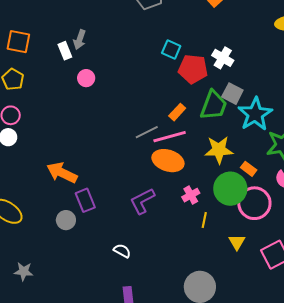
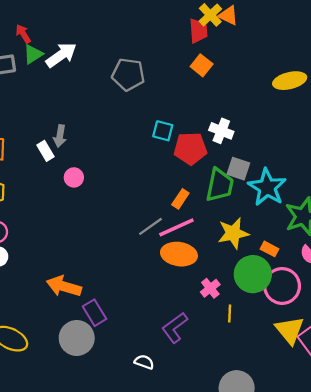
purple L-shape: (142, 201) -> (175, 328), moved
gray circle: (66, 220) -> (77, 338), size x1.6
yellow triangle: (237, 242) -> (290, 330), moved, size x1.6

